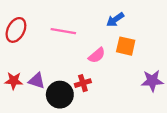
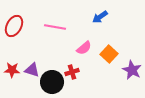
orange square: (126, 46) -> (109, 54), moved, turned 30
purple star: (152, 81) -> (132, 70), turned 30

